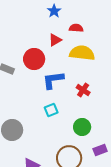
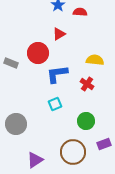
red semicircle: (76, 28) -> (80, 12), moved
yellow semicircle: (82, 53) -> (95, 60), moved, size x0.7

